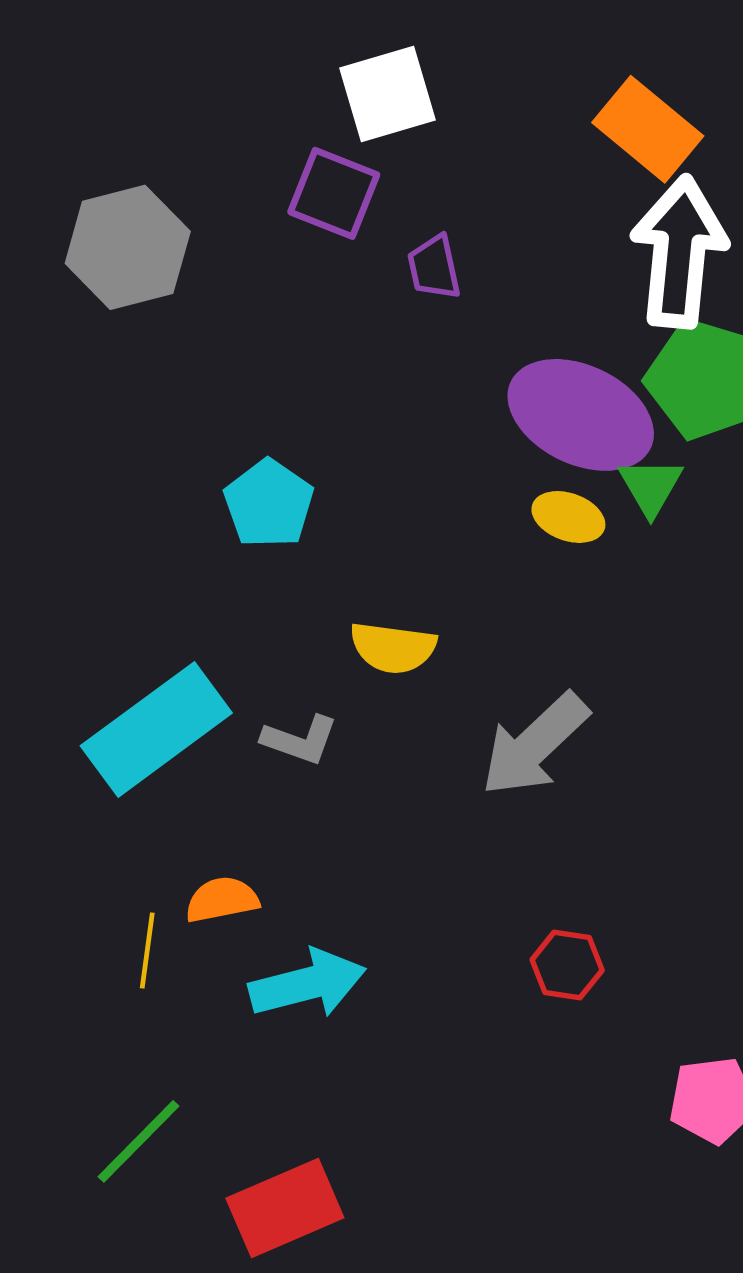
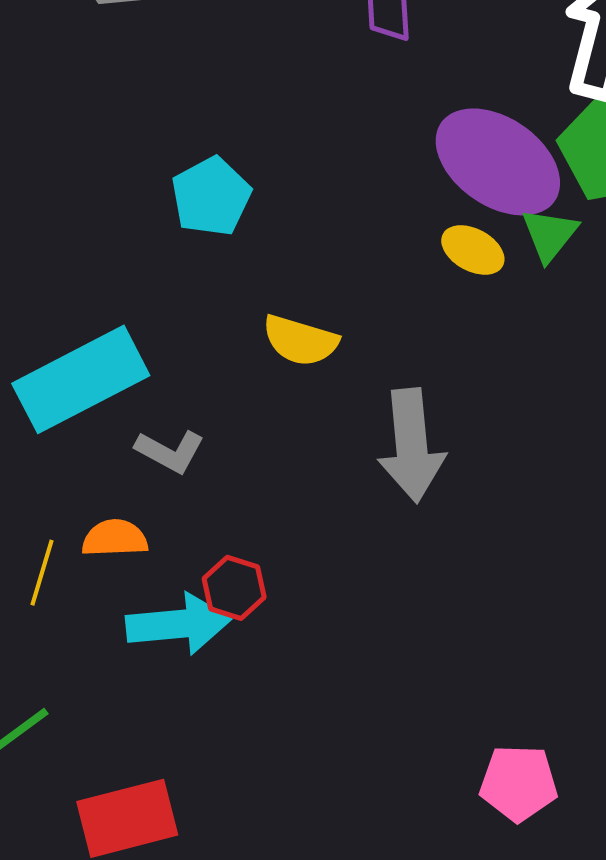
gray L-shape: (300, 740) -> (170, 451), moved
gray arrow: (535, 745) -> (411, 445), turned -61
red hexagon: (567, 965) -> (234, 588), moved

